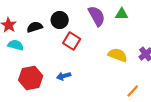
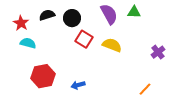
black semicircle: (35, 27) -> (47, 15), moved
yellow semicircle: (118, 55) -> (112, 45), moved
blue arrow: (64, 76) -> (78, 85), moved

